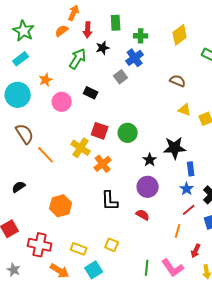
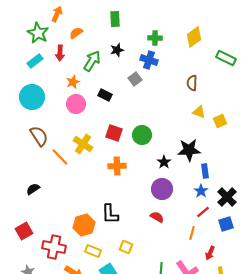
orange arrow: (74, 13) -> (57, 14), moved
green rectangle: (116, 23) -> (115, 19), moved
red arrow: (88, 30) -> (60, 53), moved
blue cross: (135, 58) -> (149, 60), turned -36
orange star: (46, 80) -> (73, 82), moved
brown semicircle: (178, 81) -> (192, 83), turned -112
yellow cross: (81, 148) -> (83, 144), moved
orange cross: (103, 164) -> (117, 166), turned 36
black L-shape: (110, 201) -> (110, 214), moved
orange hexagon: (61, 206) -> (84, 225), moved

